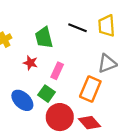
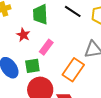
green square: (47, 94) -> (32, 66), turned 35

